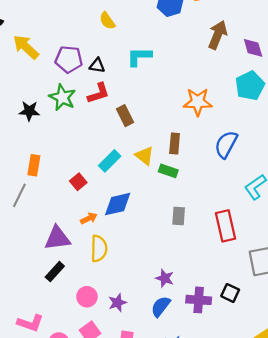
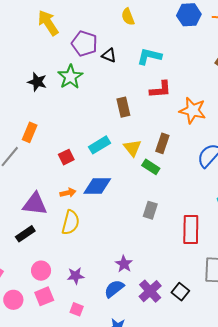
red L-shape: (98, 93) -> (160, 89), moved
pink circle: (87, 297) -> (41, 271), moved
purple cross: (199, 300) -> (150, 291), turned 30

